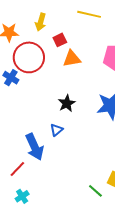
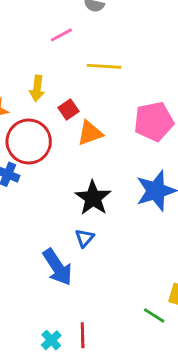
black star: (67, 103) -> (93, 198), size x1.4
red line: (17, 169) -> (83, 335), moved, turned -36

